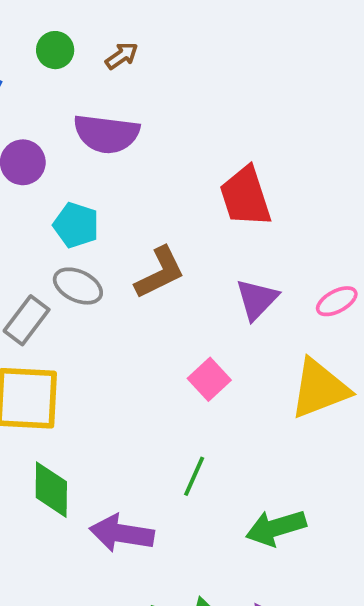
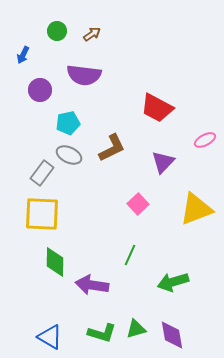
red trapezoid: (245, 197) -> (157, 108), turned -44
cyan pentagon: (76, 225) -> (68, 123), turned -30
pink ellipse: (337, 301) -> (205, 140), moved

